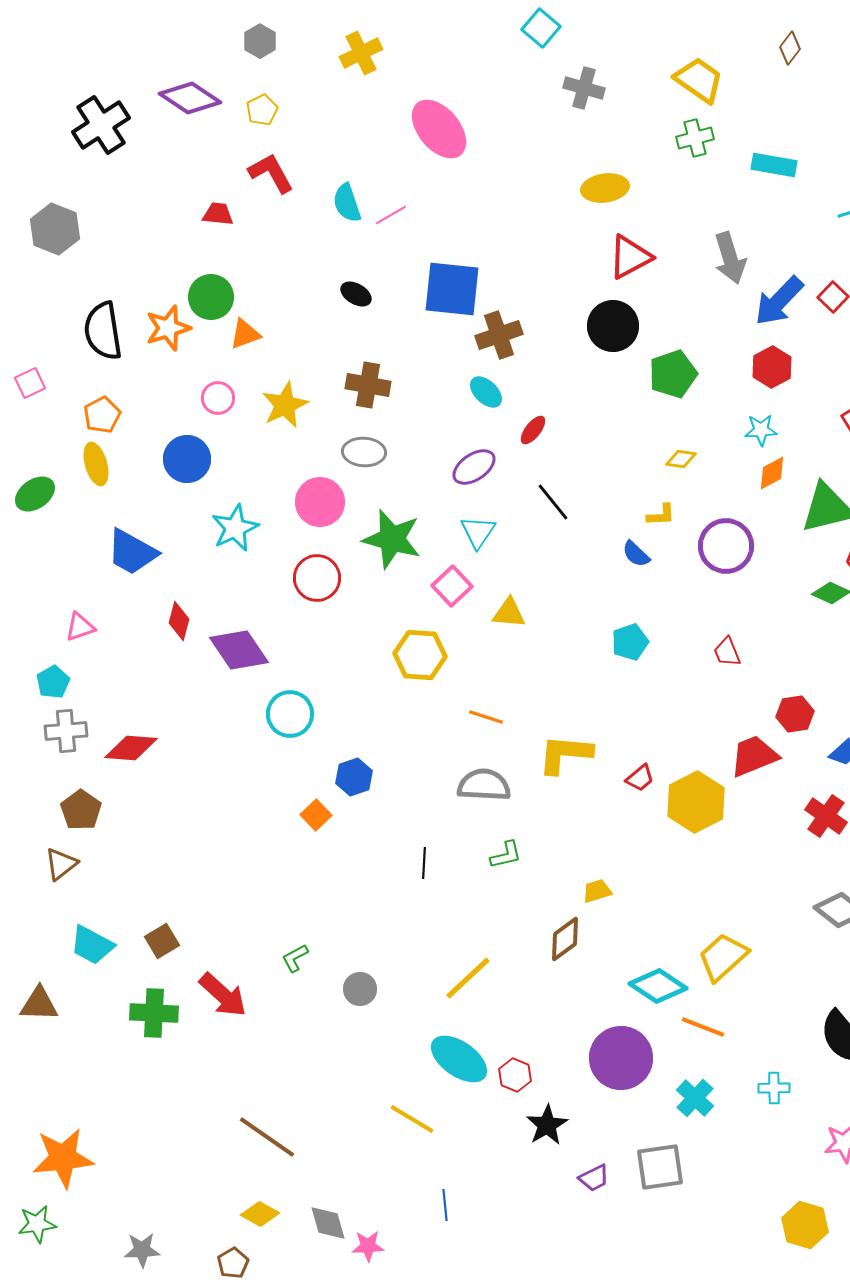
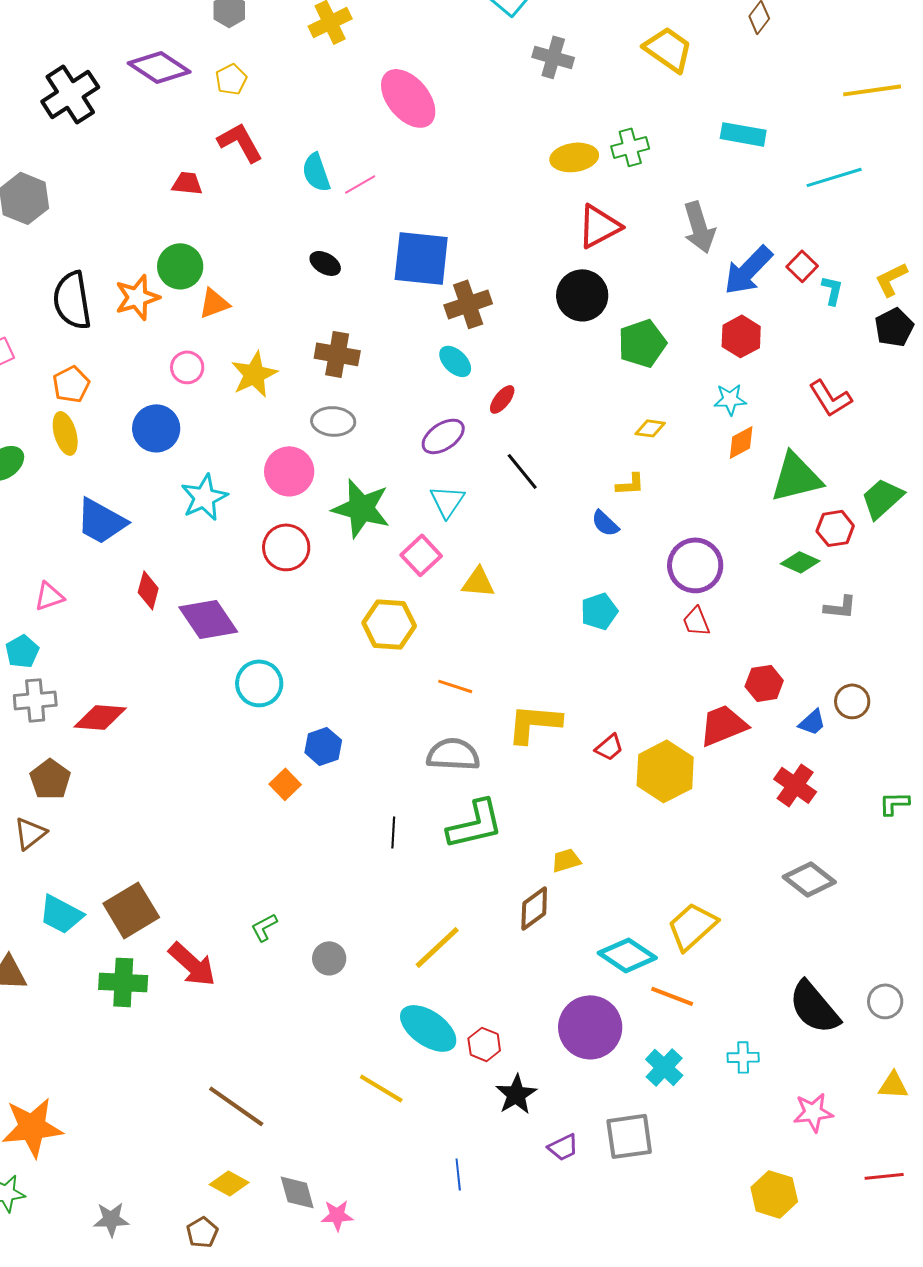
green cross: (695, 138) -> (630, 147), moved
purple circle: (726, 546) -> (695, 565), moved
green L-shape: (506, 855) -> (475, 824), size x1.8
brown square: (162, 941) -> (131, 910), size x1.6
blue line: (445, 1205) -> (458, 1174), moved

